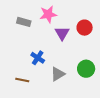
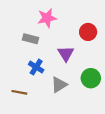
gray rectangle: (24, 22) -> (30, 39), moved
purple triangle: (62, 33) -> (66, 54), moved

